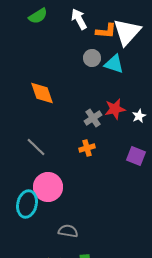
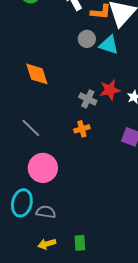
gray cross: (93, 118) -> (88, 99), turned -30
cyan ellipse: (27, 204) -> (22, 203), moved
gray semicircle: (68, 231) -> (46, 212), moved

